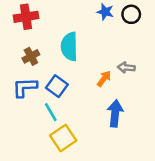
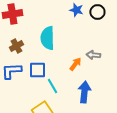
blue square: (57, 86) -> (37, 70), turned -36
cyan line: (51, 112) -> (52, 86), moved

